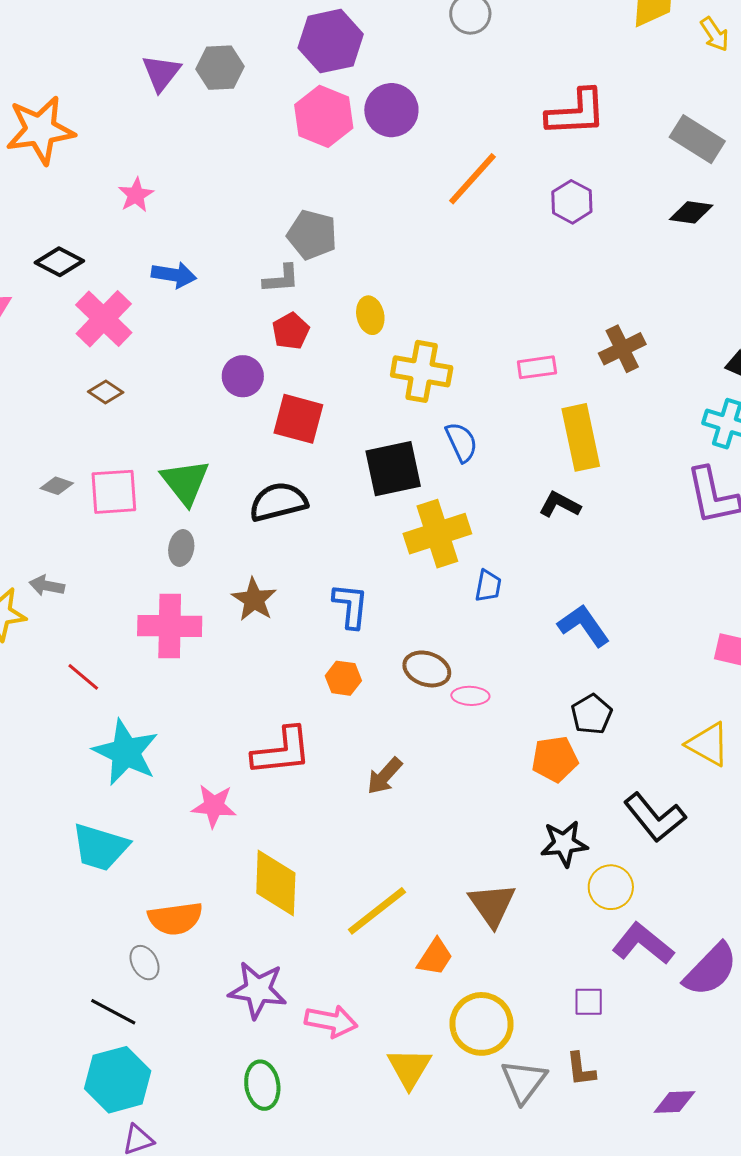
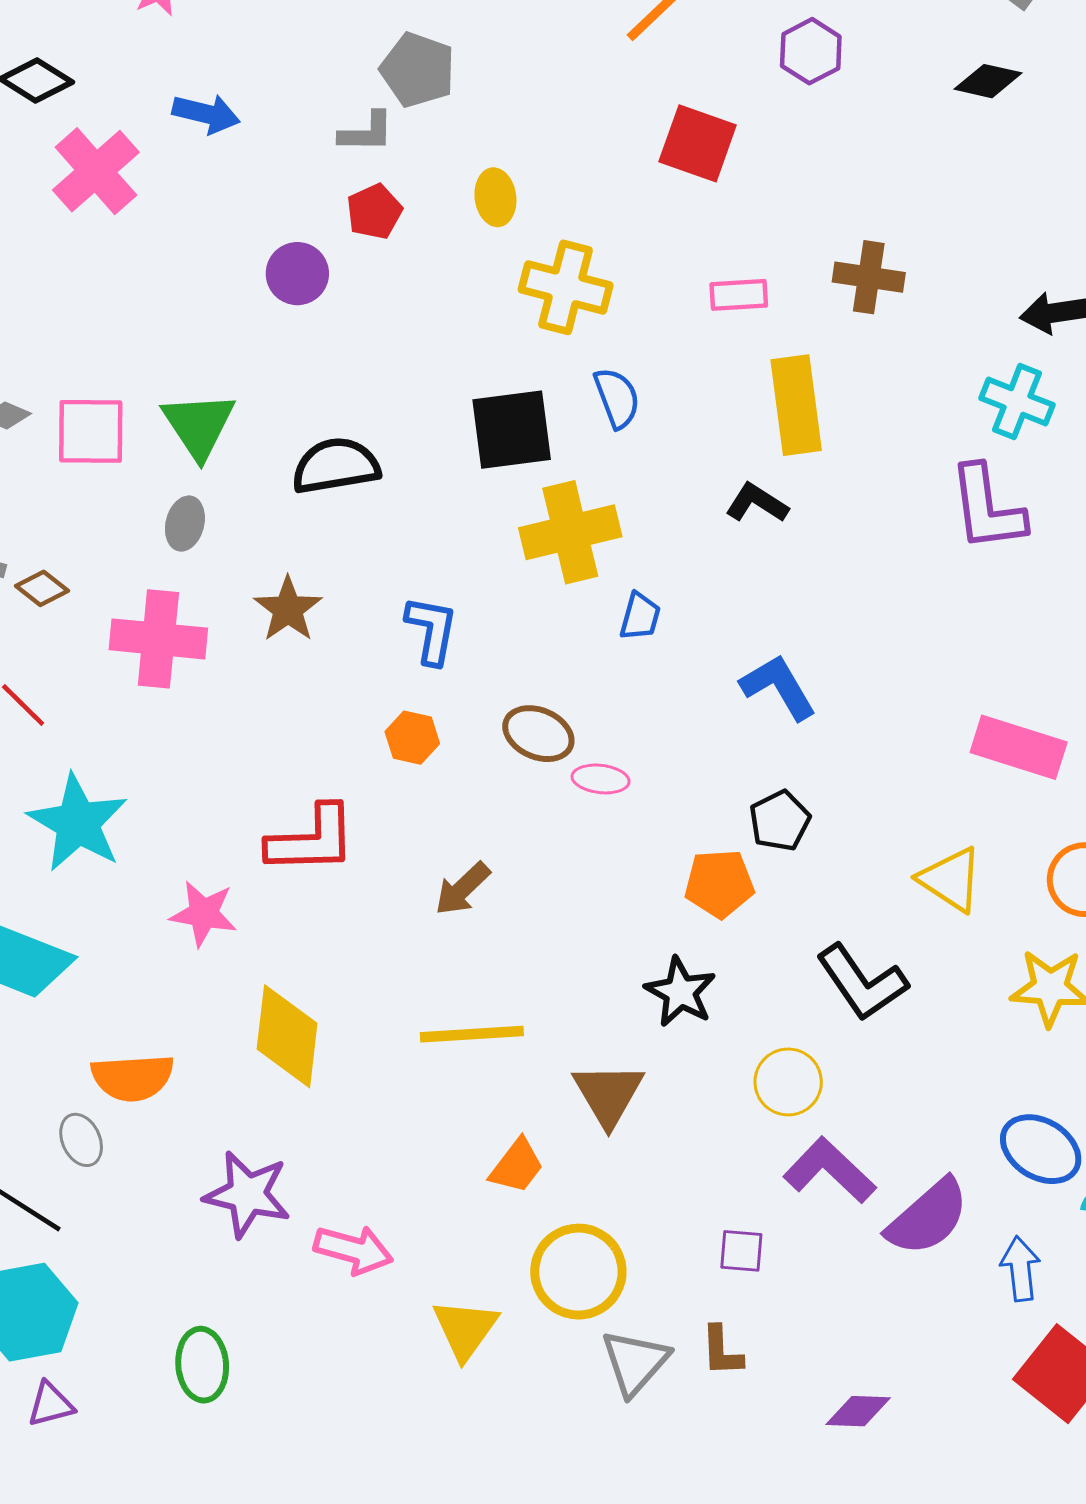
brown cross: (622, 349) -> (869, 277), turned 30
brown diamond: (106, 392) -> (42, 588), moved
red square: (298, 419) -> (698, 143), moved
black star: (564, 844) -> (680, 992), moved, turned 30
yellow line: (377, 911) -> (472, 1034), moved, turned 30
green ellipse: (262, 1085) -> (202, 1365), moved

